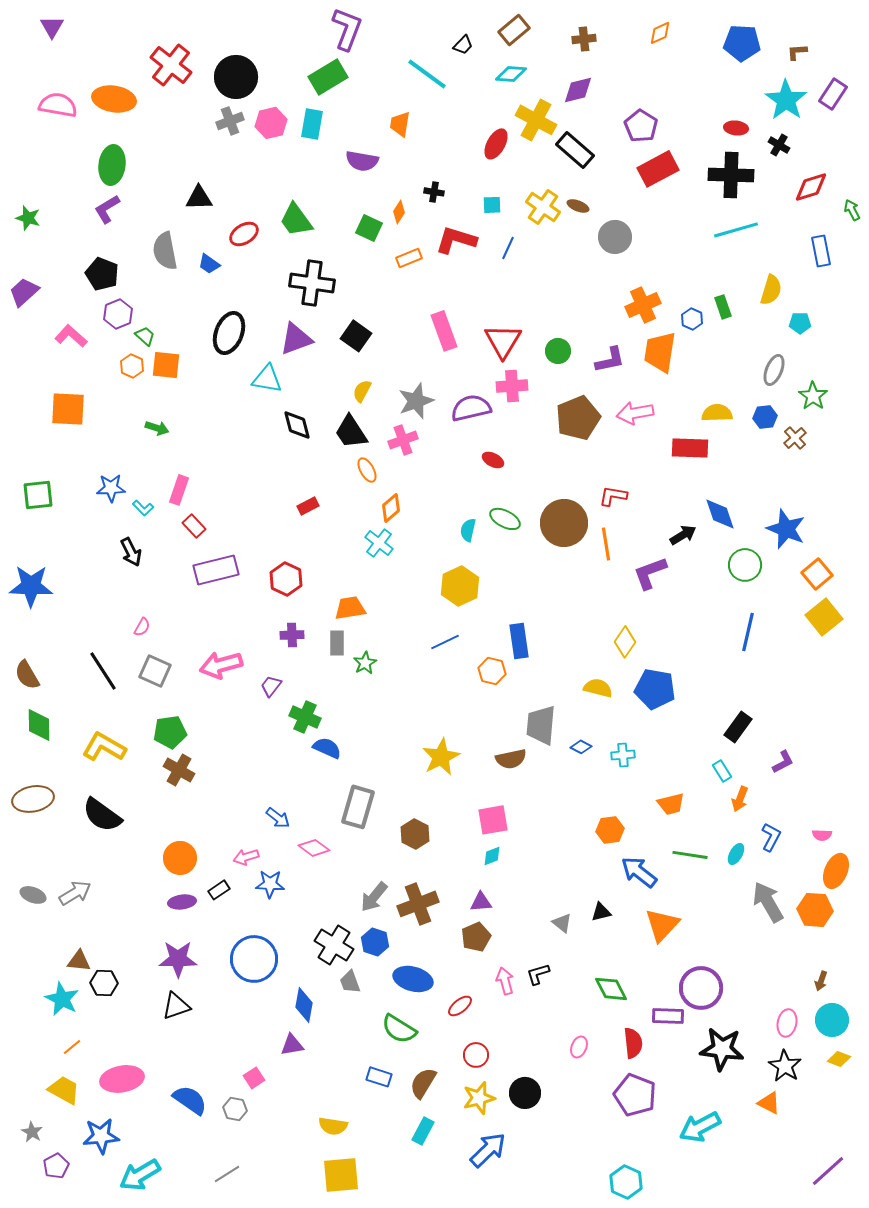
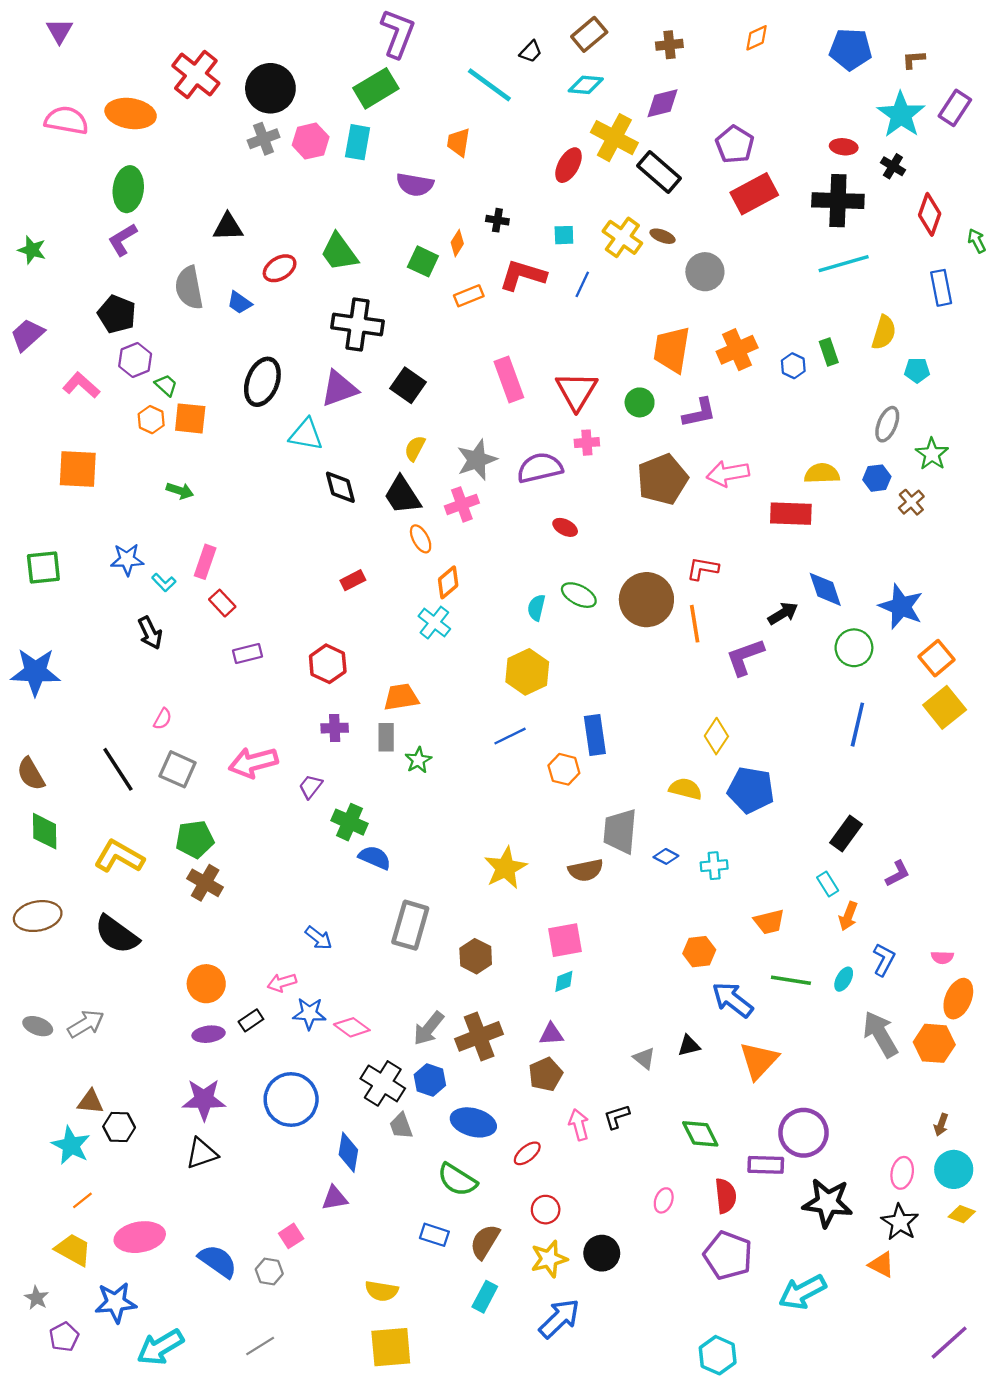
red diamond: (811, 187) -> (930, 214), turned -54
orange trapezoid: (660, 352) -> (672, 350), moved
pink cross: (512, 386) -> (587, 443), size x0.7
purple rectangle: (216, 570) -> (247, 654), size x0.6
pink diamond: (314, 848) -> (352, 1027), moved

